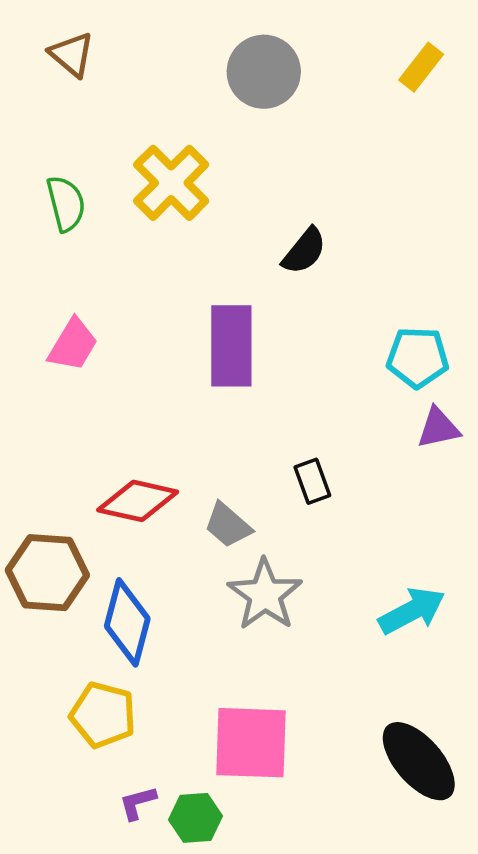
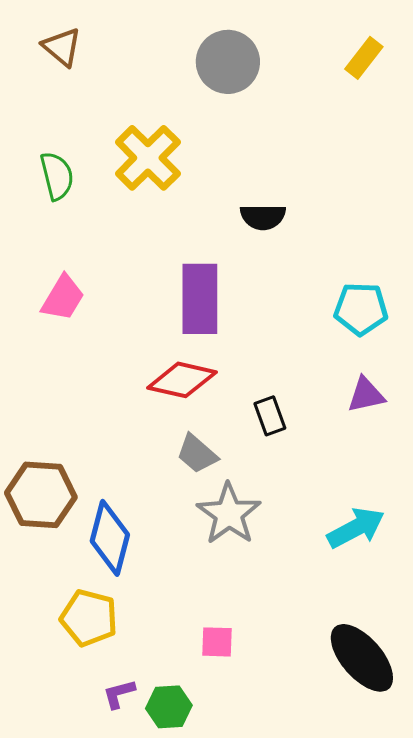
black semicircle: (304, 251) -> (263, 217), turned 51
purple triangle: (438, 428) -> (366, 395), moved
red diamond: (138, 501) -> (182, 380), moved
pink square: (251, 743) -> (217, 642), size x0.5

